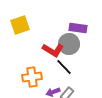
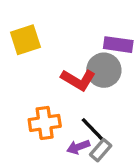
black line: (64, 67) -> (93, 129), moved

